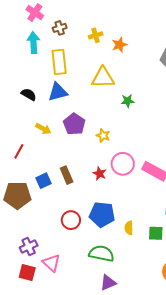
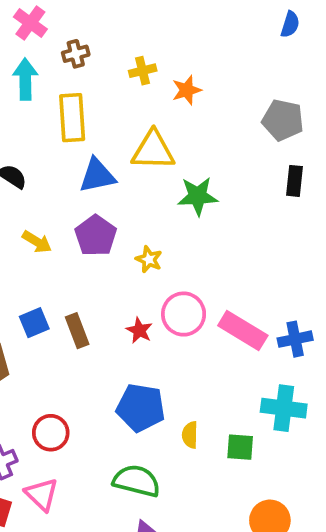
blue triangle: (58, 92) -> (97, 175), moved
green star: (128, 101) -> (198, 196), size x1.5
blue square: (43, 181) -> (34, 323), moved
red circle: (71, 220) -> (51, 433), moved

